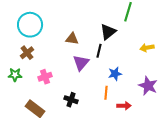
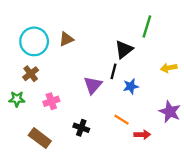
brown triangle: (72, 39) -> (66, 39), moved, turned -32
blue star: (115, 74) -> (131, 86), moved
orange line: (106, 93) -> (122, 120), turned -64

